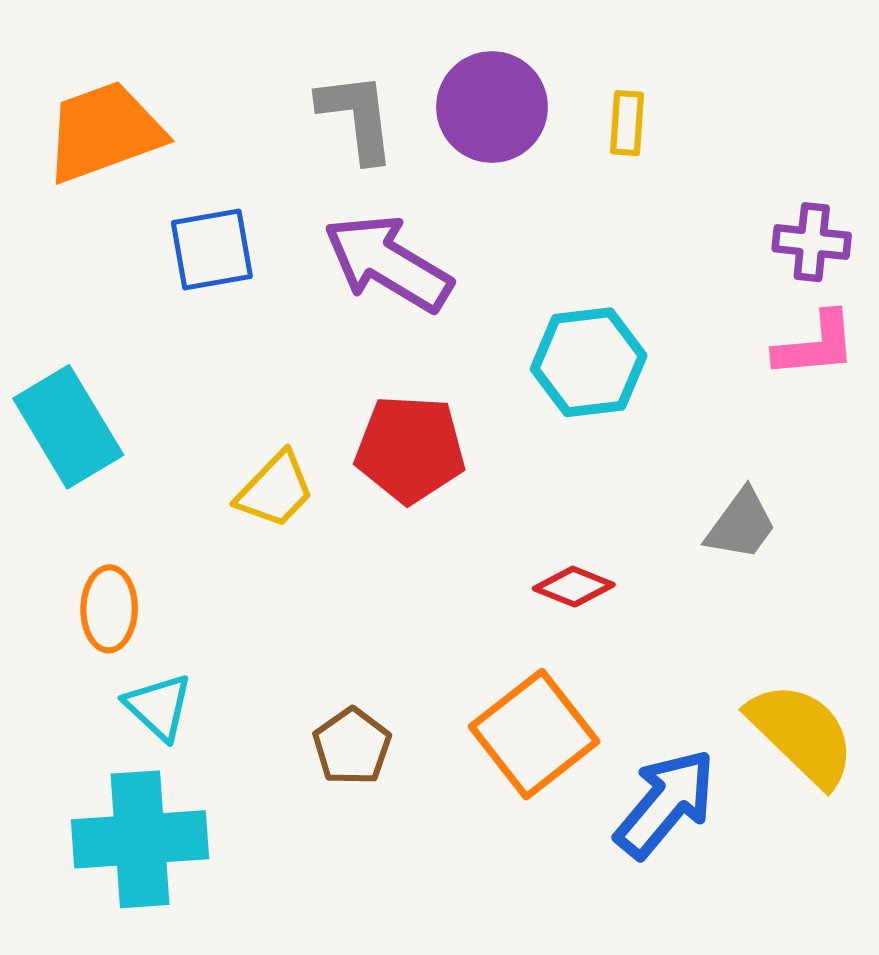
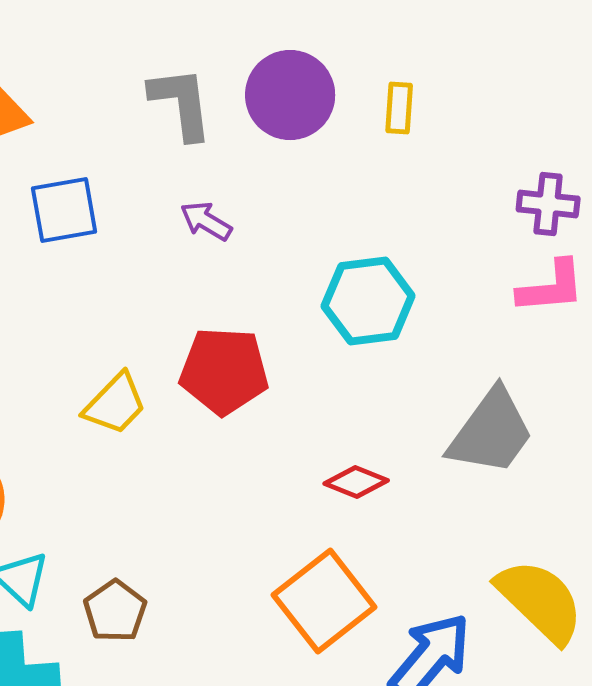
purple arrow: (388, 263) -> (206, 221), size x0.5
gray trapezoid: (741, 525) -> (491, 432), size x1.5
brown pentagon: (352, 746) -> (115, 611), moved

